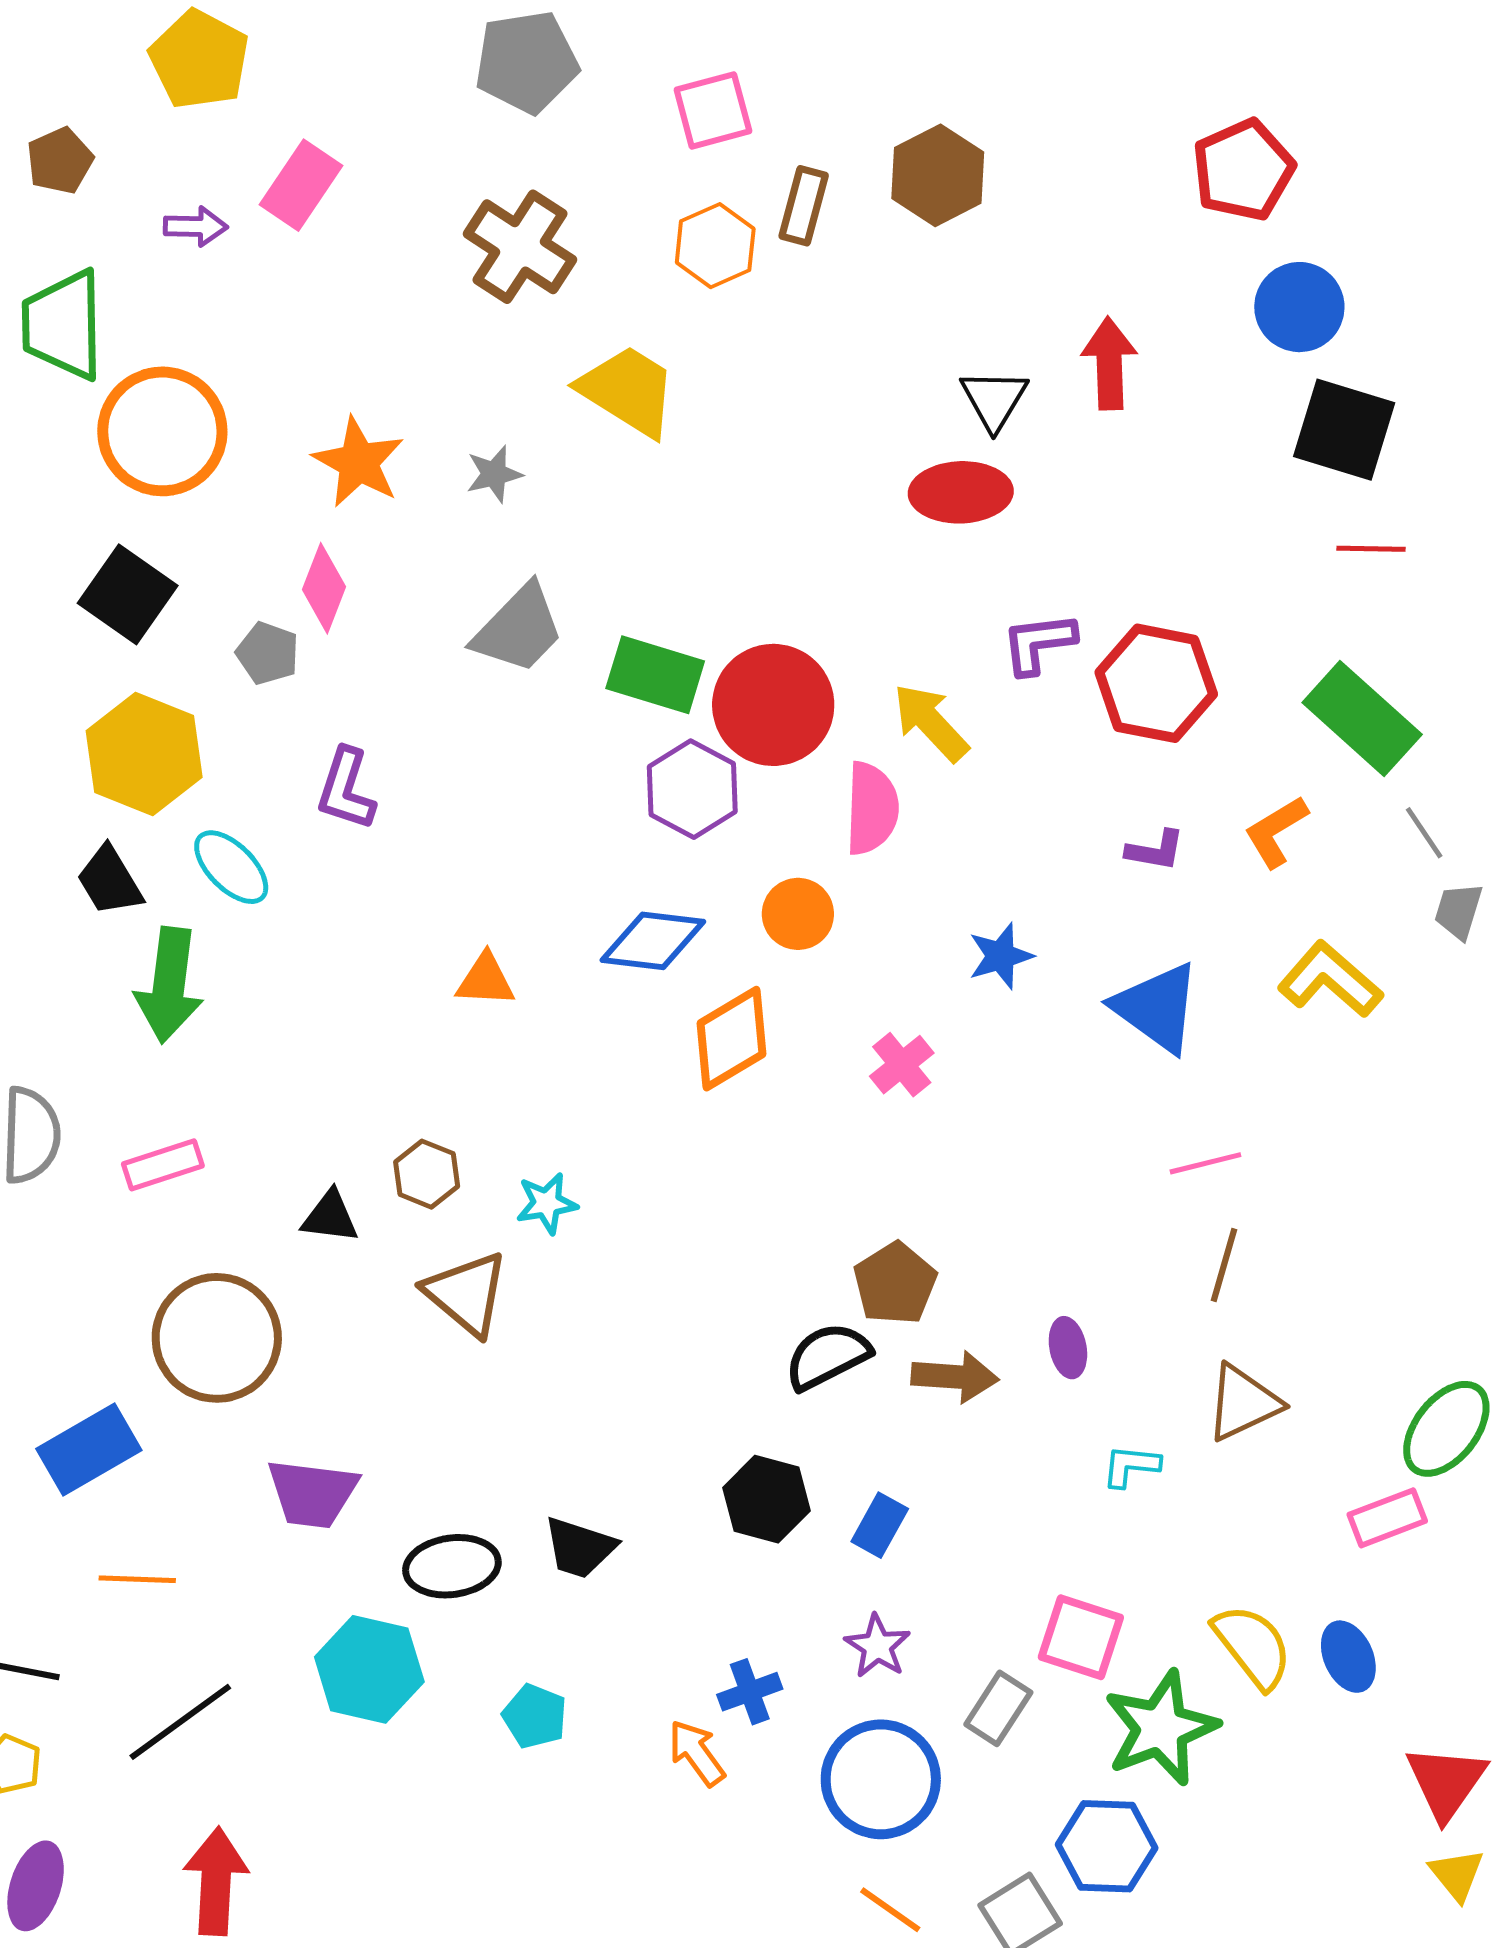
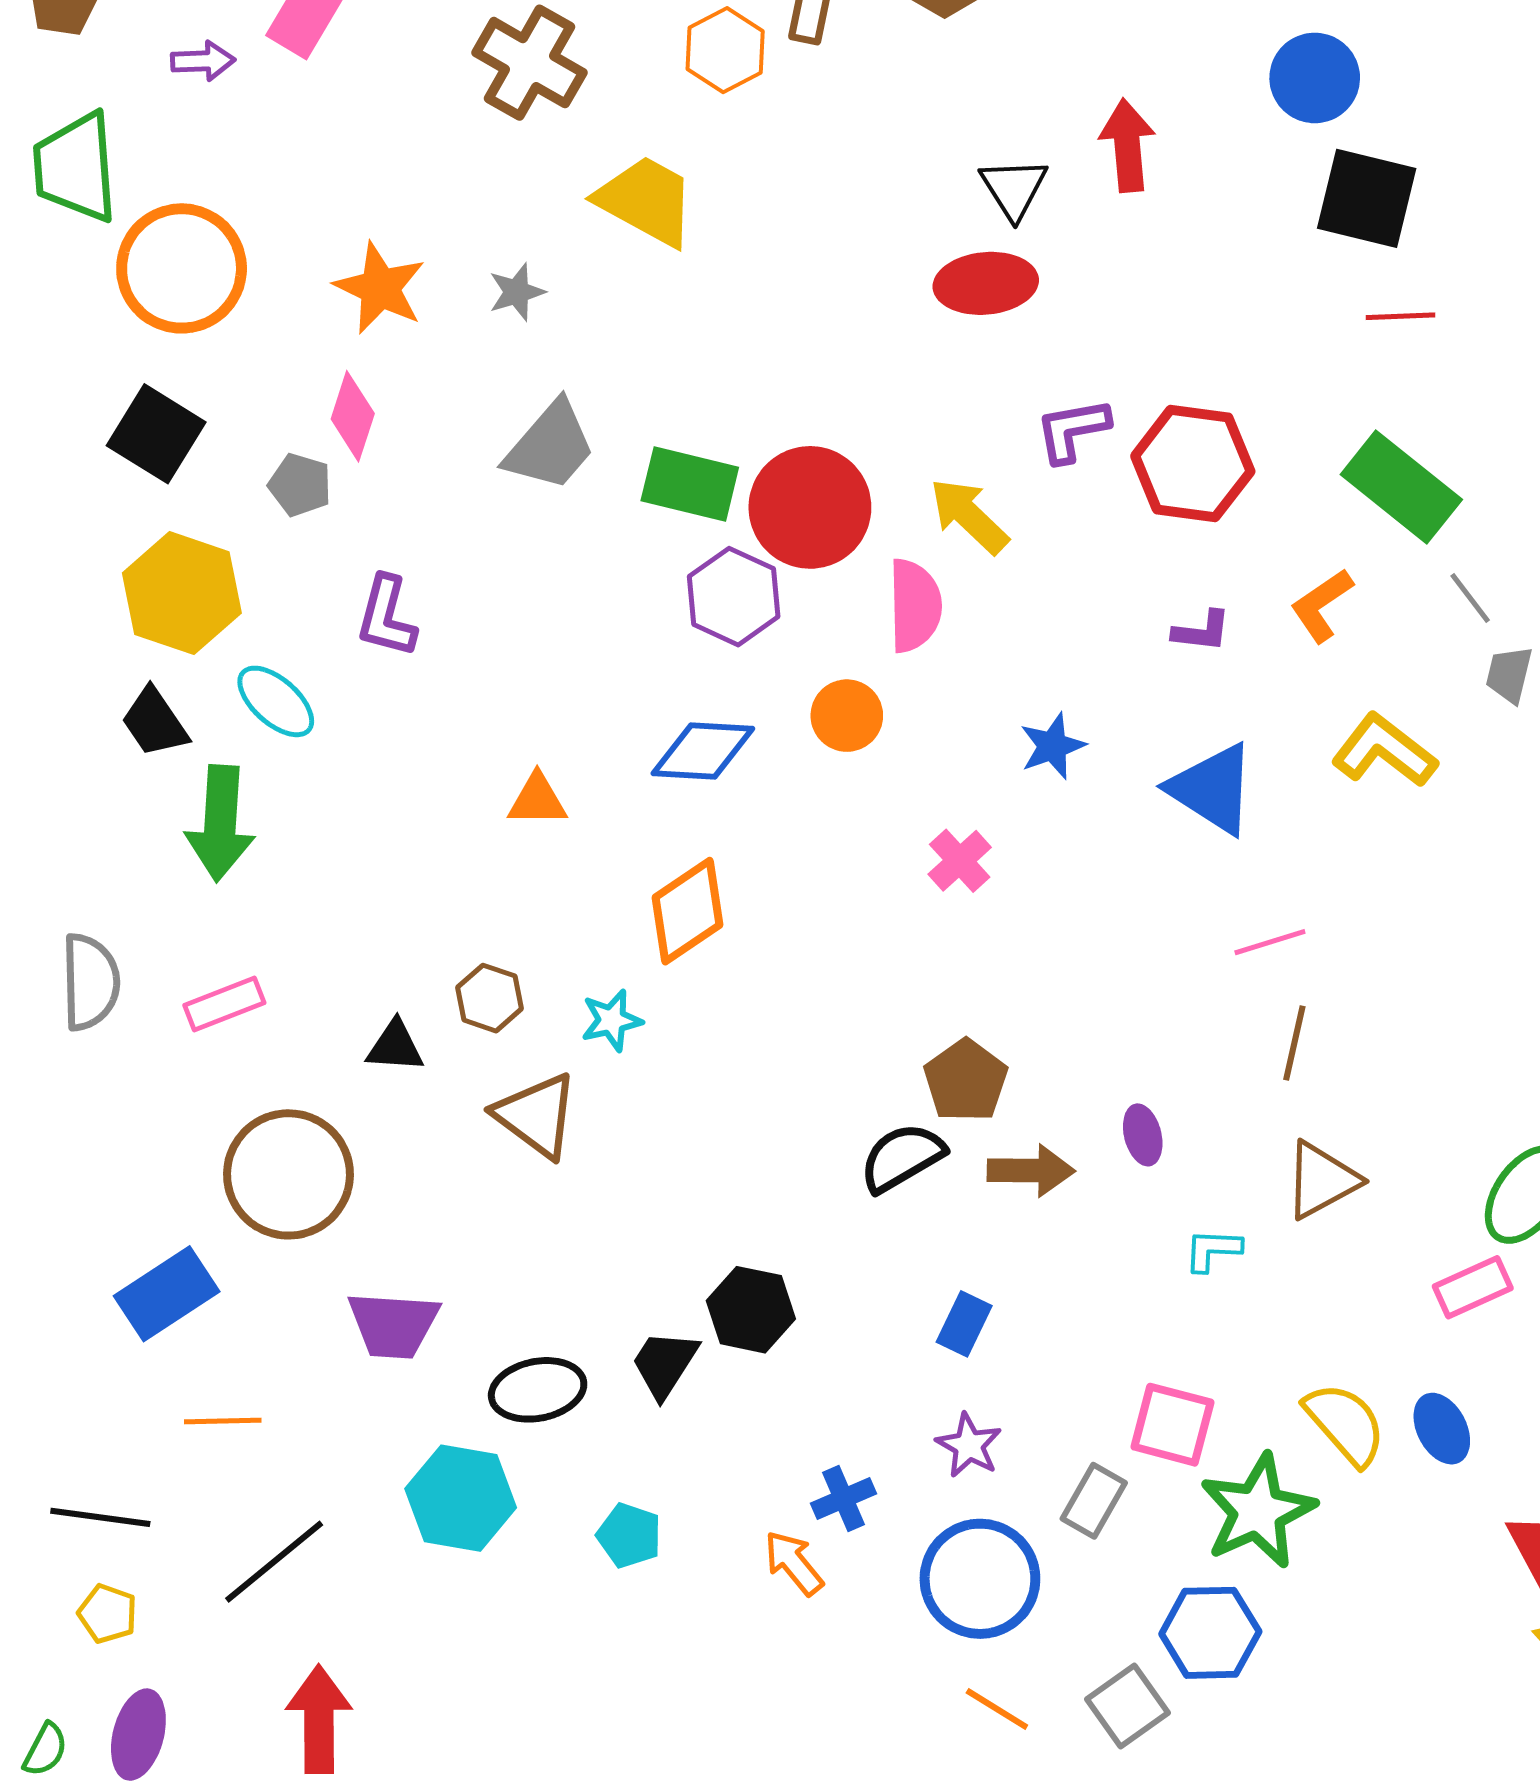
orange diamond: (732, 1039) -> (687, 911), moved
black hexagon: (766, 1499) -> (751, 1310), moved
black trapezoid: (580, 1548) -> (665, 1364), turned 108

